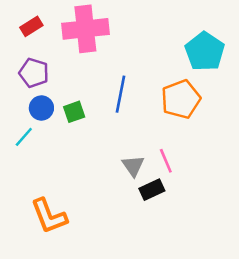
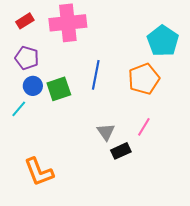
green square: (74, 112) -> (59, 89), size x1.4
pink line: (166, 161) -> (144, 127), moved, turned 54

